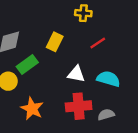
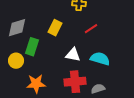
green rectangle: (27, 64) -> (32, 47), turned -36
orange star: (32, 109) -> (36, 84), turned -30

